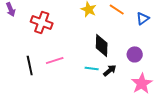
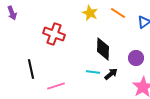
red cross: (42, 22) -> (54, 34), moved
pink line: (55, 60) -> (56, 86), moved

